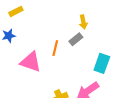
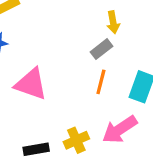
orange line: (55, 48) -> (101, 82), moved

